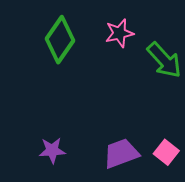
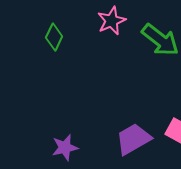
green diamond: (60, 40) -> (54, 37), size x0.6

